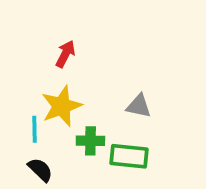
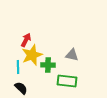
red arrow: (65, 54) -> (26, 40), moved
green cross: (90, 141) -> (48, 65), moved

